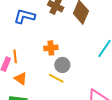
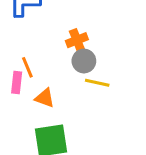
gray circle: (62, 65) -> (84, 61), moved

